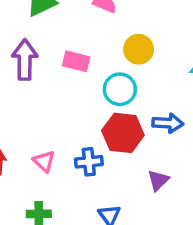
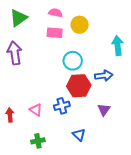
yellow circle: (139, 49) -> (80, 25), moved
pink rectangle: (76, 61) -> (55, 33), moved

